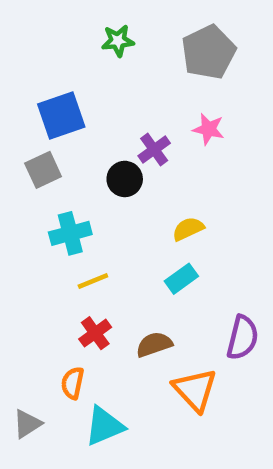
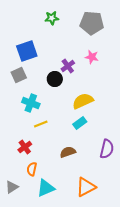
gray pentagon: (209, 52) -> (92, 23), turned 30
yellow semicircle: (188, 229) -> (83, 101), size x1.5
cyan cross: (70, 233) -> (31, 103), turned 36
red cross: (95, 333) -> (25, 147), moved
orange triangle: (195, 390) -> (86, 187), moved, turned 45

